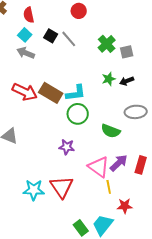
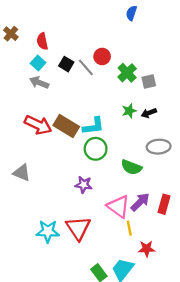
red circle: (79, 11) -> (102, 56), moved

